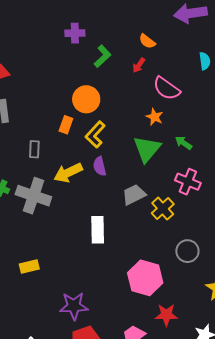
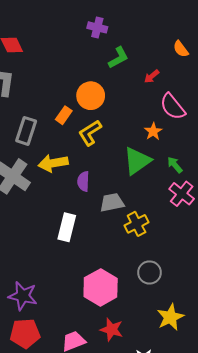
orange semicircle: (147, 41) -> (181, 49), moved
gray rectangle: (34, 149) -> (26, 131), size x1.5
purple semicircle: (100, 166) -> (83, 181), moved
pink cross: (188, 182) -> (182, 194), moved

